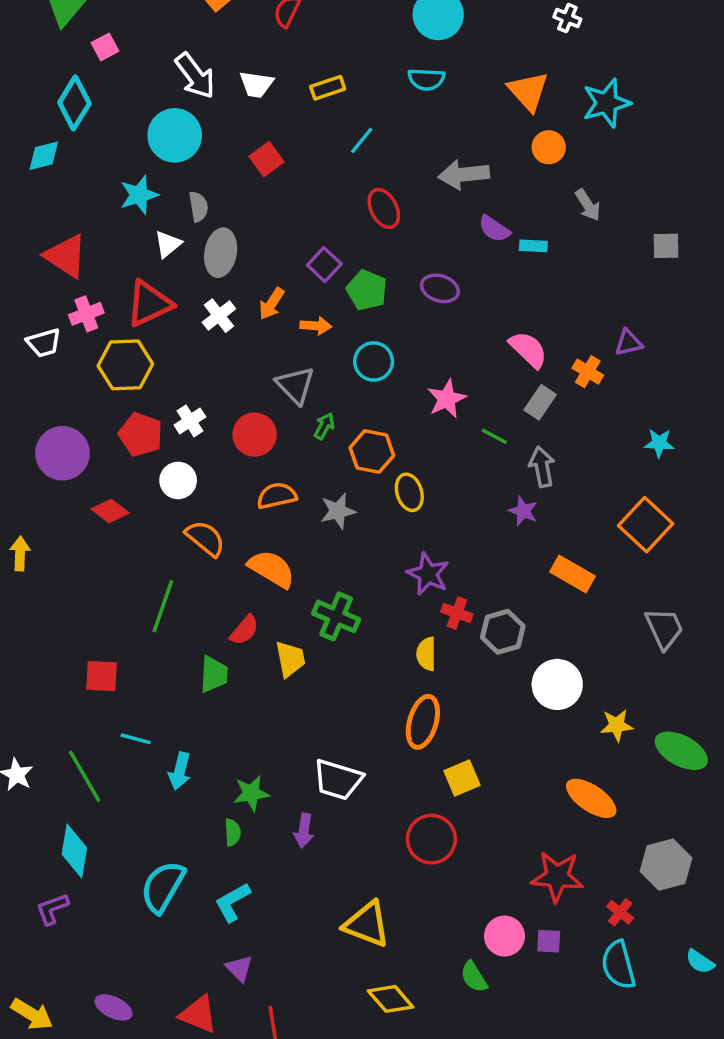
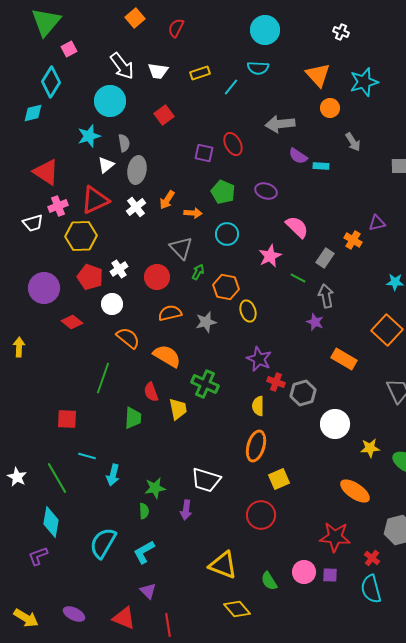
cyan line: (362, 140) -> (231, 87), moved
purple square: (324, 265) -> (204, 153), moved, turned -30
pink semicircle: (528, 350) -> (297, 227), moved
red semicircle: (244, 630) -> (151, 392), turned 120
green semicircle: (474, 977) -> (269, 581), moved

